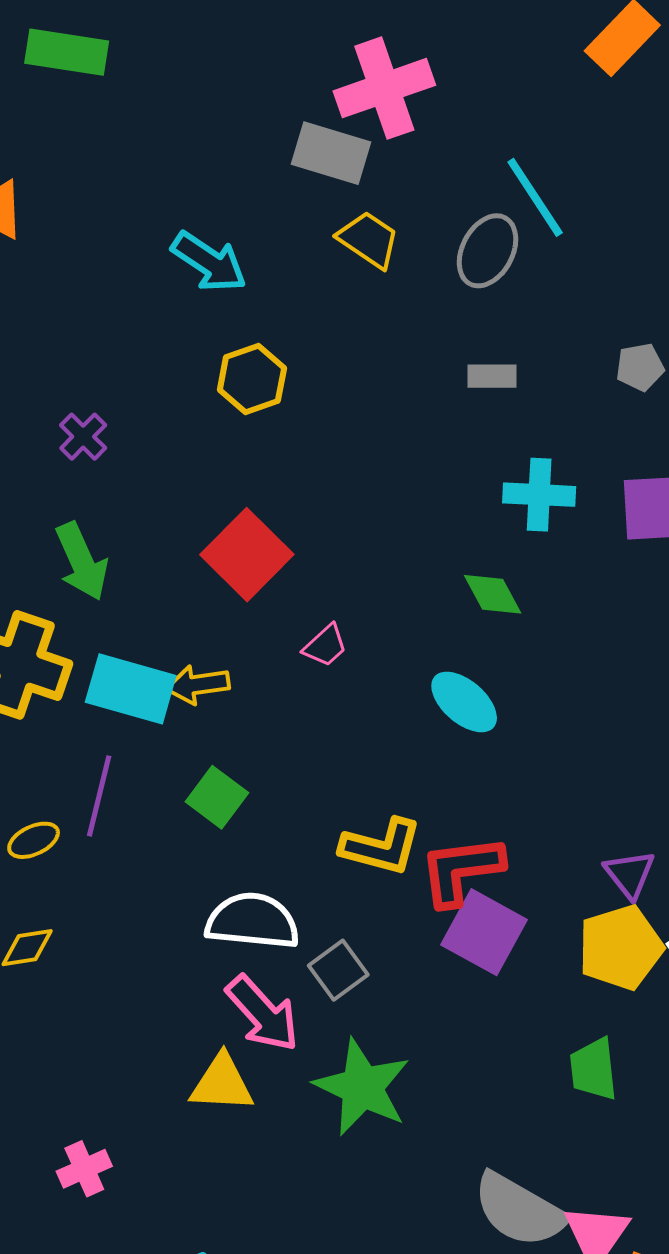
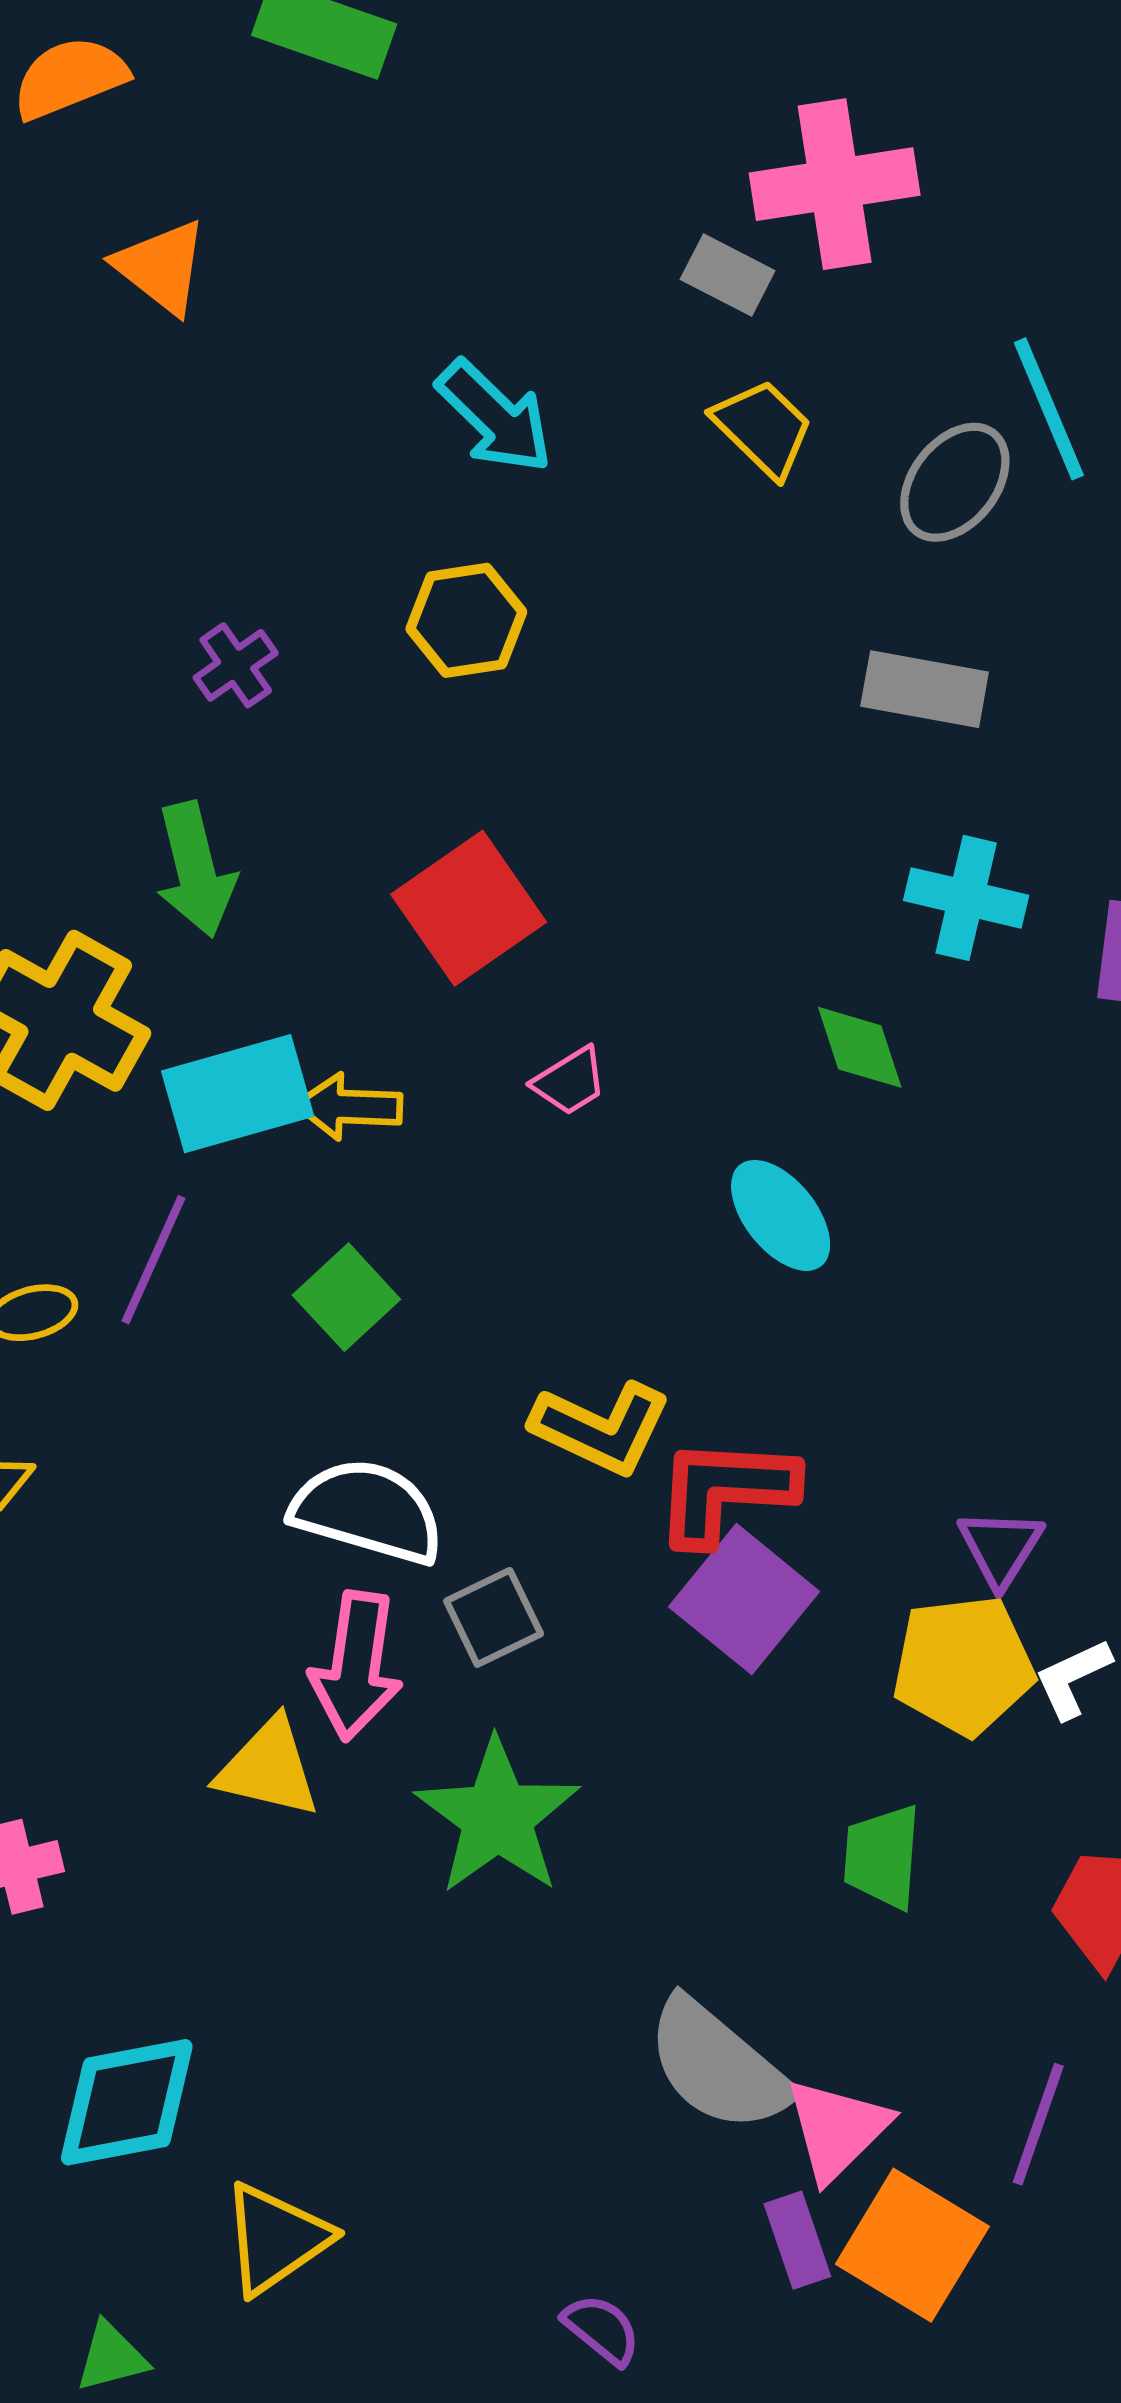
gray rectangle: (331, 153) -> (728, 275), size x0.7
gray rectangle: (492, 376) -> (925, 689), size x1.5
yellow hexagon: (252, 379) -> (466, 620), moved
cyan rectangle: (131, 689) -> (238, 1094), turned -42
pink arrow: (263, 1014) -> (356, 1666), turned 40

